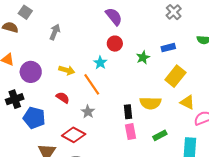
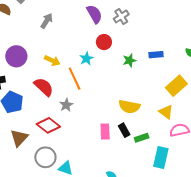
gray cross: (174, 12) -> (121, 16), moved
purple semicircle: (114, 17) -> (94, 14), moved
yellow rectangle: (175, 76) -> (176, 86), moved
red semicircle: (63, 98) -> (44, 87), size x1.5
black rectangle: (128, 112) -> (124, 130), moved, turned -32
green rectangle: (160, 135) -> (142, 138), moved

